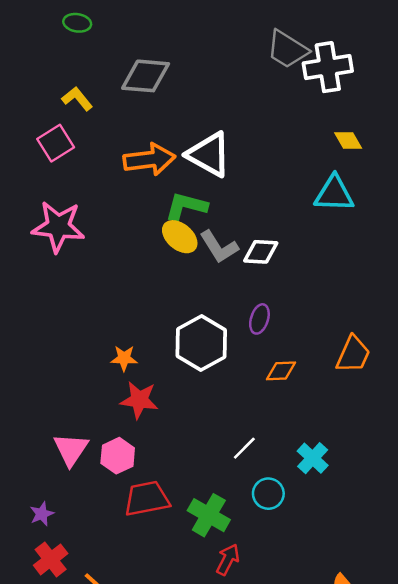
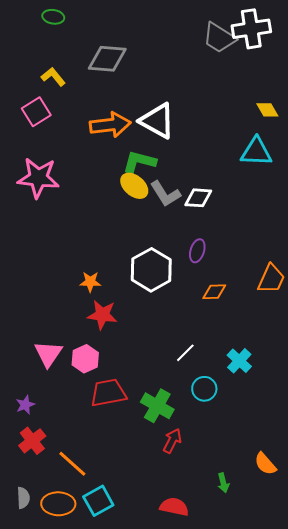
white cross: (328, 67) -> (251, 29), moved

